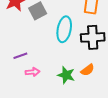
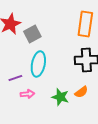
cyan ellipse: (64, 29) -> (38, 64), moved

